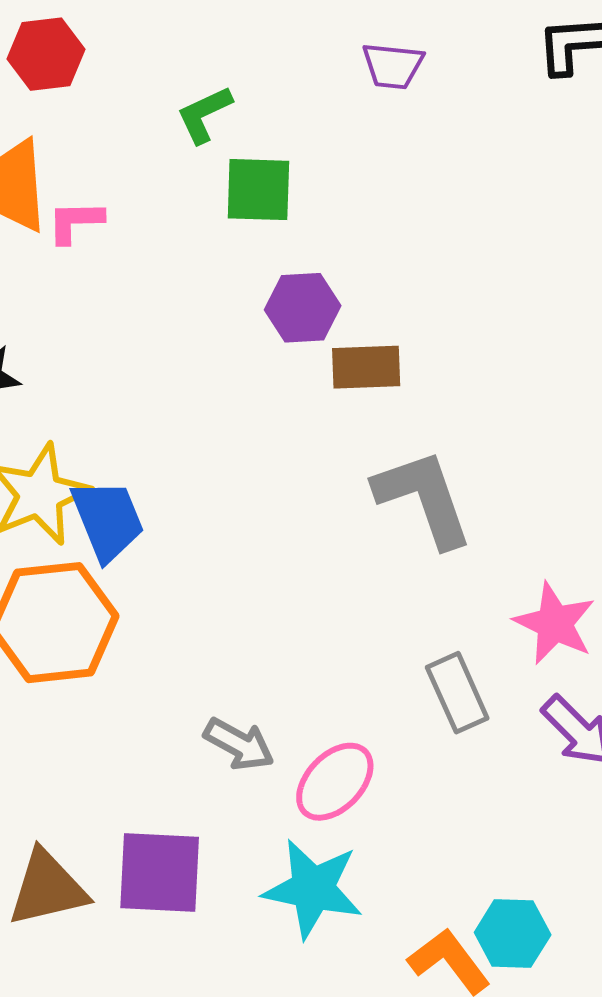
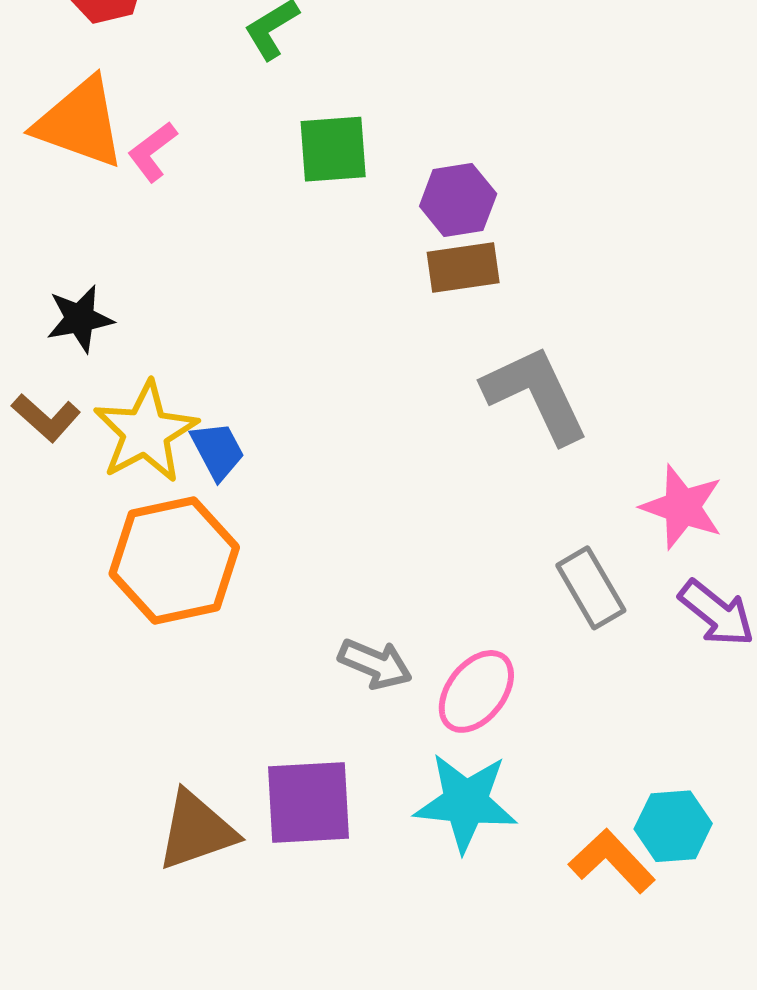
green square: (258, 190) -> (333, 149), moved
pink L-shape: (75, 222) -> (152, 152), turned -30
purple hexagon: (303, 308) -> (458, 200), moved
blue trapezoid: (108, 520) -> (218, 451), size x0.7

